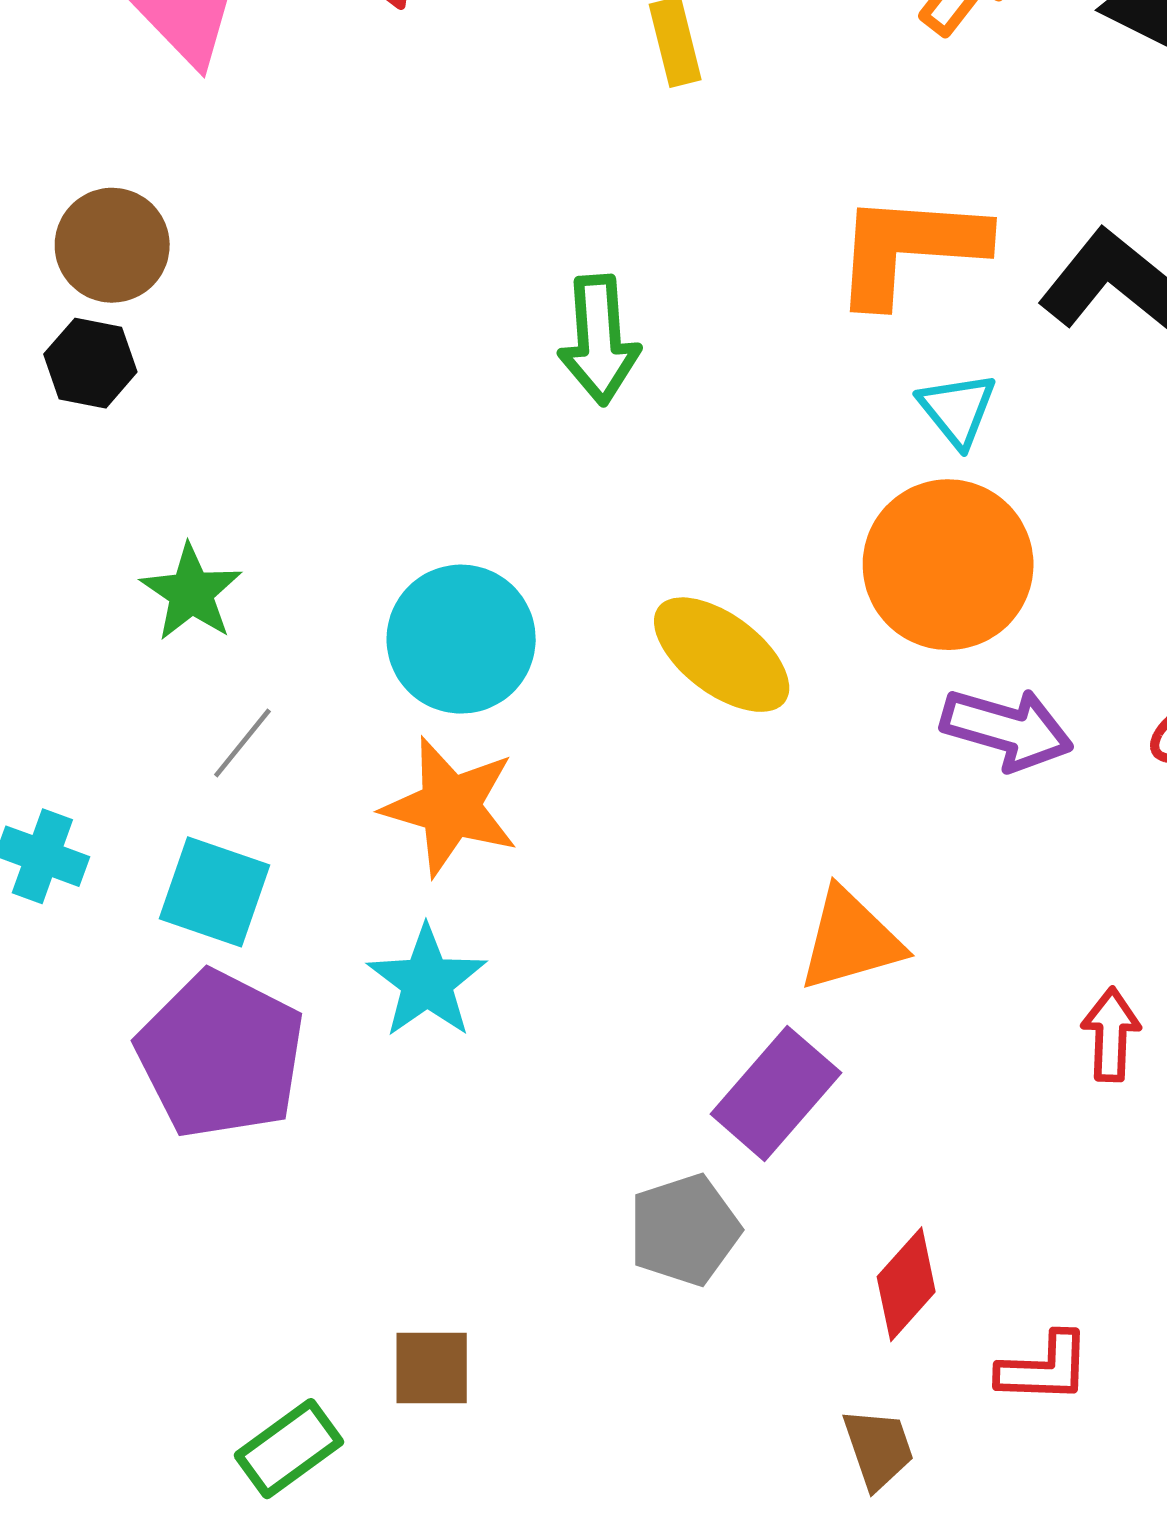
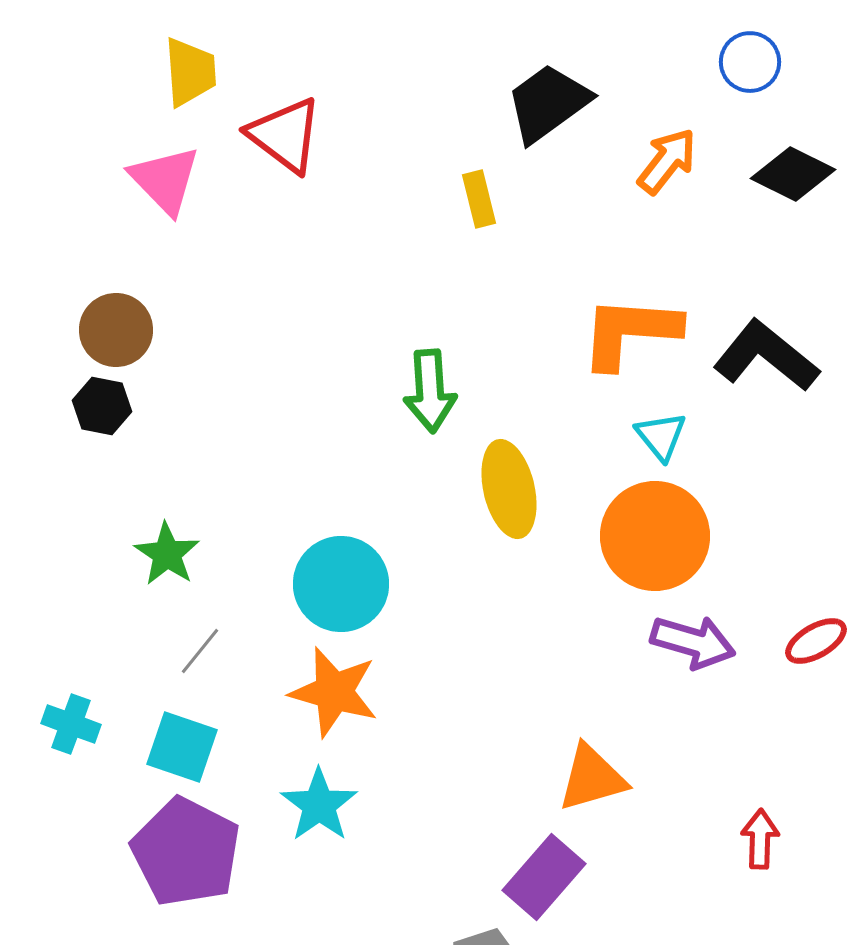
yellow ellipse: (722, 655) -> (509, 489), moved, turned 40

